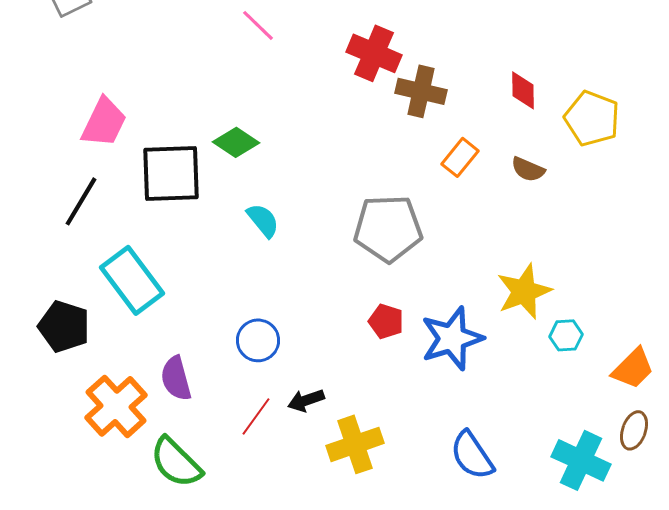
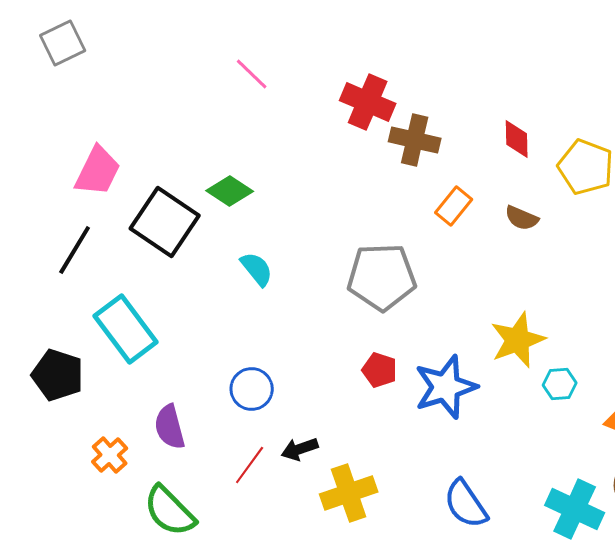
black square: (171, 173) -> (165, 222), turned 36
orange cross: (116, 406) -> (110, 455), size x0.6

